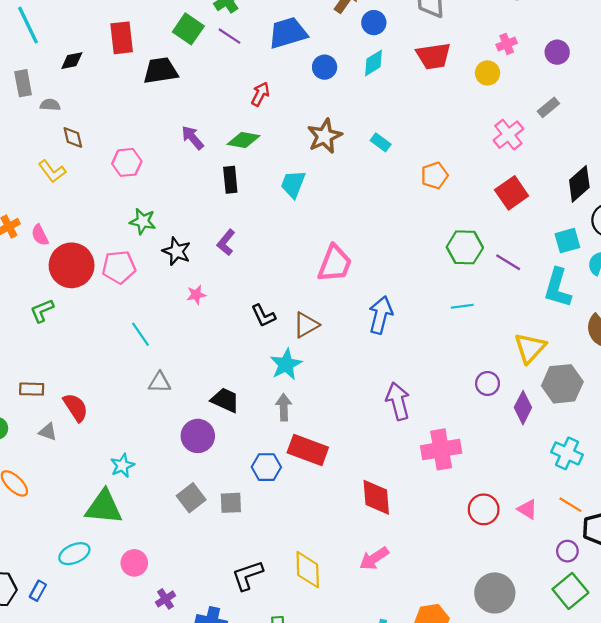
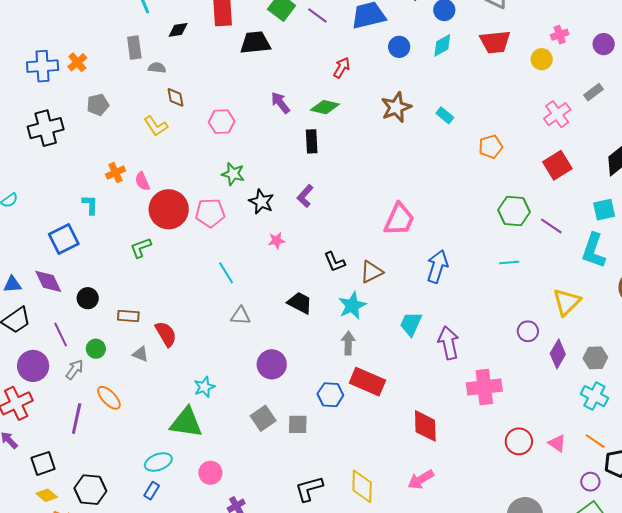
cyan trapezoid: (293, 184) -> (411, 324), moved
gray hexagon: (562, 384) -> (595, 358), moved, size x0.7
black trapezoid: (225, 400) -> (300, 303), moved
blue rectangle: (38, 591) -> (152, 491), moved

